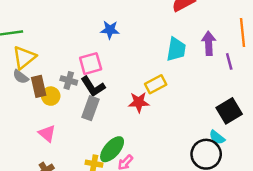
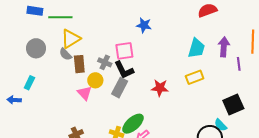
yellow rectangle: (156, 84) -> (195, 77), moved
yellow circle: (51, 96) -> (95, 80), moved
pink triangle: (47, 133) -> (85, 93), moved

